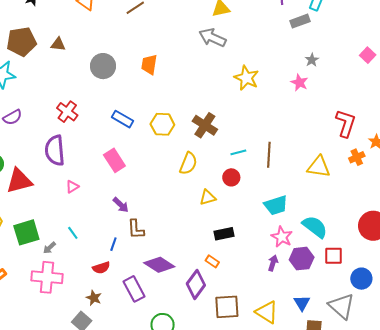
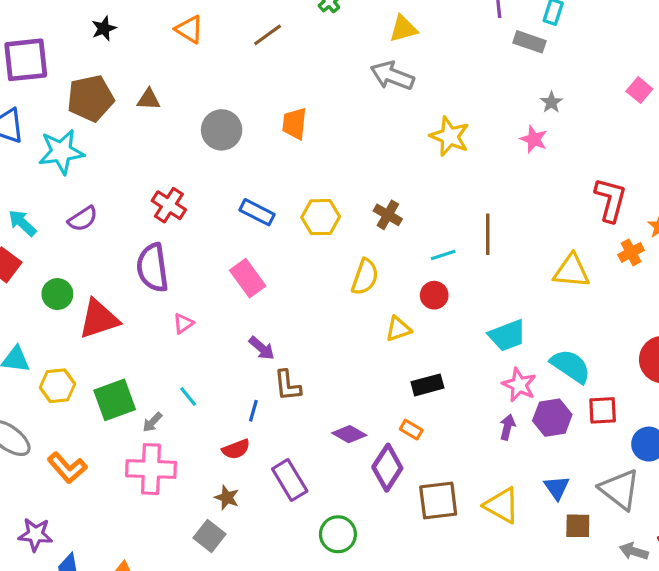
gray rectangle: (300, 21) -> (530, 42), turned 42
brown cross: (205, 125) -> (388, 215), size x0.7
brown line: (269, 155) -> (488, 234), moved
purple diamond: (159, 265) -> (349, 434), moved, size x0.7

